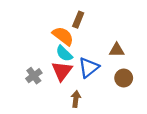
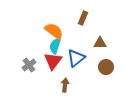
brown rectangle: (78, 20) -> (83, 18), moved
cyan semicircle: (64, 53) -> (55, 46), turned 63

